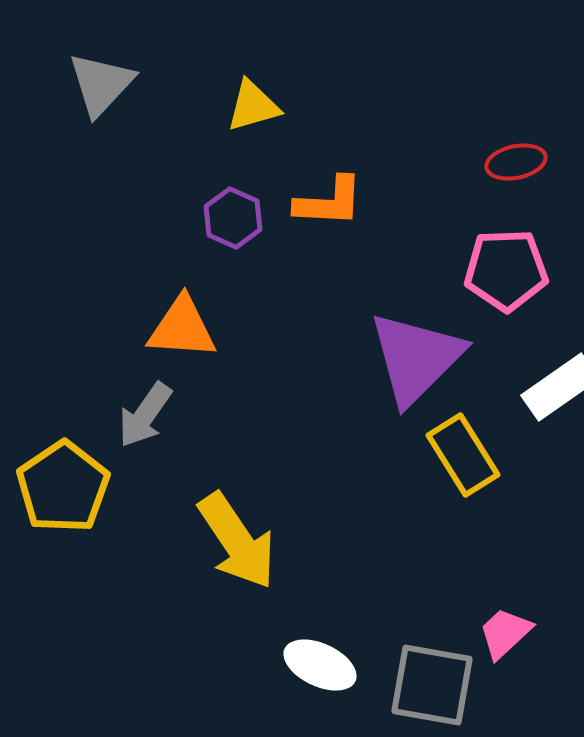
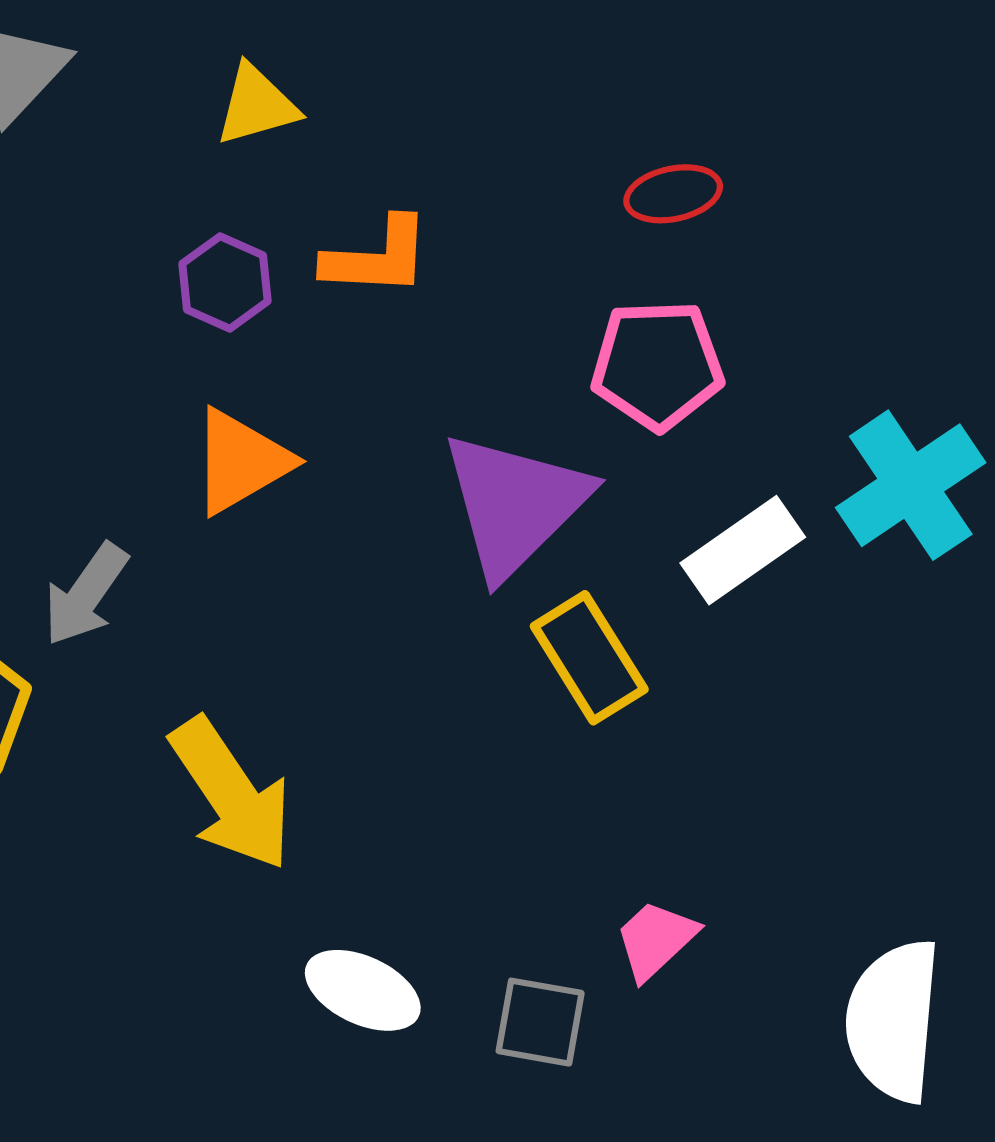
orange triangle: (182, 328) -> (241, 461), moved, turned -34
gray square: (432, 685) -> (540, 1022), size x0.7

